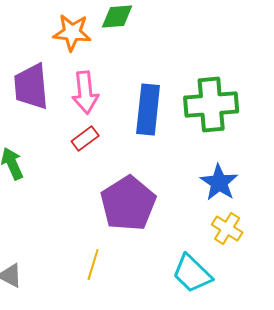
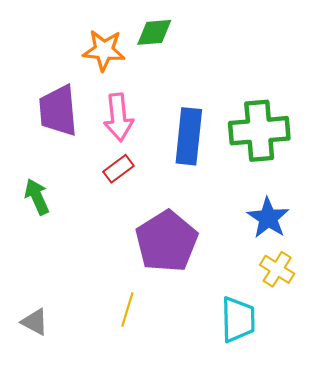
cyan trapezoid: (192, 274) -> (238, 320), turned -135

